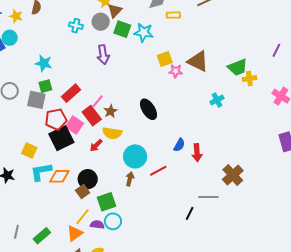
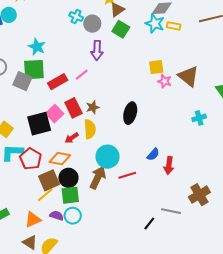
gray circle: (101, 22) -> (92, 24), moved
cyan star: (144, 32) -> (155, 24), moved
green square: (45, 86) -> (34, 70), size x1.6
pink line: (98, 101) -> (82, 75), moved
black ellipse: (148, 109) -> (130, 113), turned 35
red pentagon: (56, 119) -> (31, 159), moved, turned 30
yellow semicircle: (112, 133) -> (90, 129), turned -114
orange diamond: (59, 176) -> (60, 159), moved
black circle: (88, 179) -> (68, 178), moved
brown arrow: (130, 179) -> (98, 178), size x1.6
brown square: (83, 192) -> (49, 180), size x1.5
yellow line: (83, 217) -> (45, 195), moved

